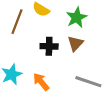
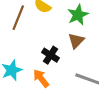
black cross: (49, 46) -> (51, 55), moved, turned 30

